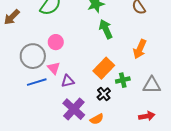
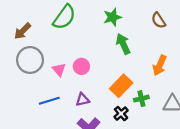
pink circle: (56, 42) -> (81, 66), moved
gray circle: (33, 56) -> (30, 60), moved
pink triangle: (54, 68) -> (59, 70), moved

